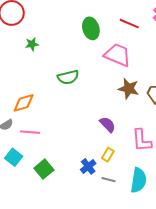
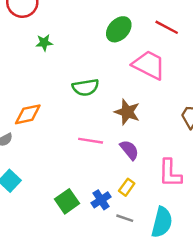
green ellipse: (91, 28) -> (119, 29), turned 55
brown star: (129, 89) -> (127, 112), moved
pink line: (30, 132) -> (91, 141), moved
green square: (44, 169) -> (67, 201), moved

